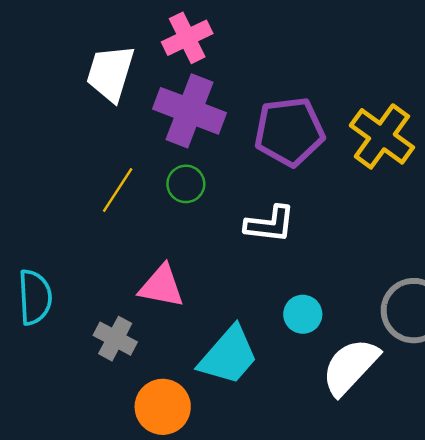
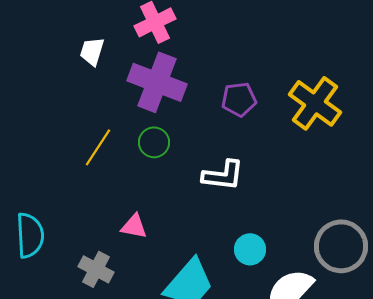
white trapezoid: (110, 73) -> (92, 51), size x0.6
purple pentagon: (289, 132) -> (239, 99), size x0.6
pink triangle: (161, 286) -> (134, 226), size x0.7

